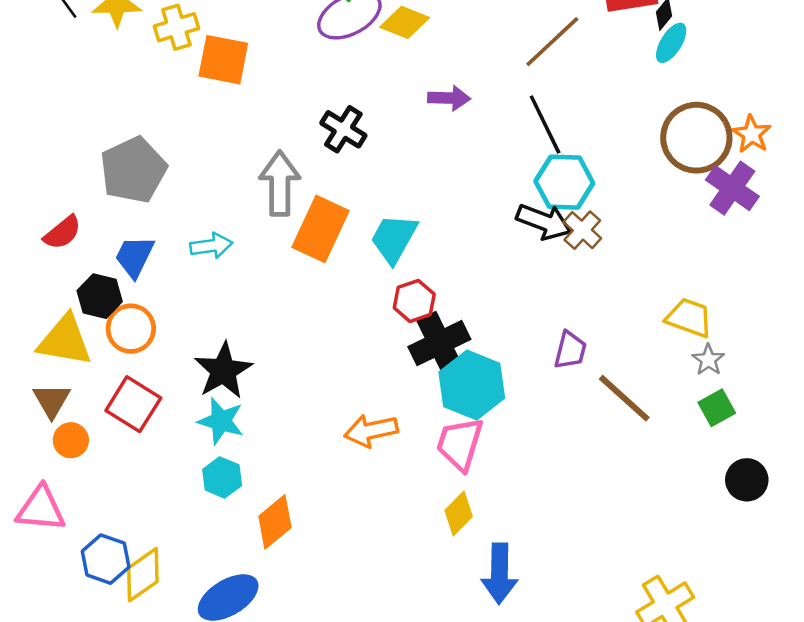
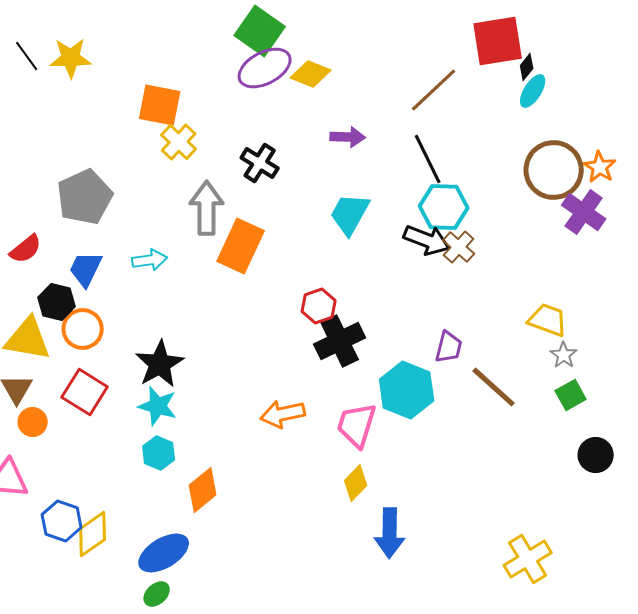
yellow cross: (176, 27) -> (179, 142), moved, turned -30
cyan trapezoid: (394, 239) -> (350, 214), moved
cyan hexagon: (472, 385) -> (407, 390), moved

